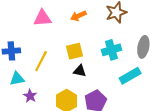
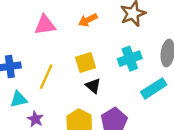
black triangle: (80, 71) -> (93, 86), turned 32

